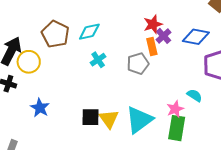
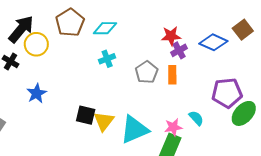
blue diamond: (196, 37) -> (213, 42), moved
orange rectangle: (152, 47) -> (172, 75), moved
gray pentagon: (138, 64) -> (146, 72), turned -30

